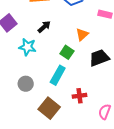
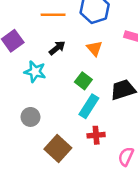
orange triangle: (82, 34) -> (94, 48), moved, turned -32
cyan rectangle: (58, 75) -> (89, 106), moved

